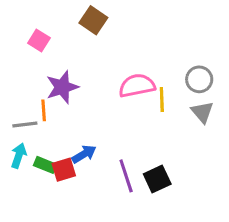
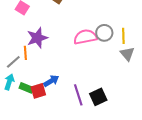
gray circle: (199, 79) -> (104, 33), moved
yellow line: (162, 100) -> (123, 36), moved
gray line: (25, 124) -> (13, 62), turned -35

